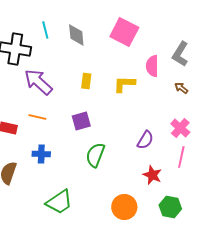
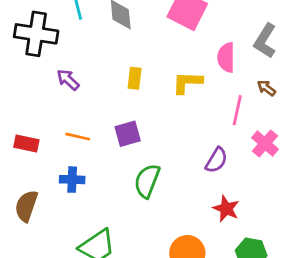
purple arrow: (38, 82) -> (68, 80), size x0.6
orange line: (37, 117) -> (78, 137), moved
pink line: (181, 157) -> (237, 110), moved

